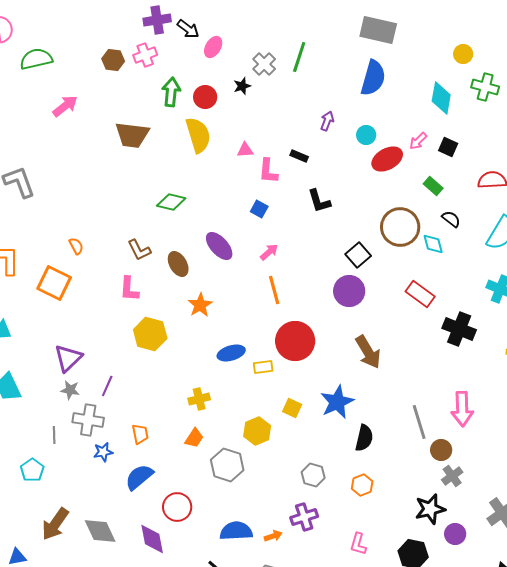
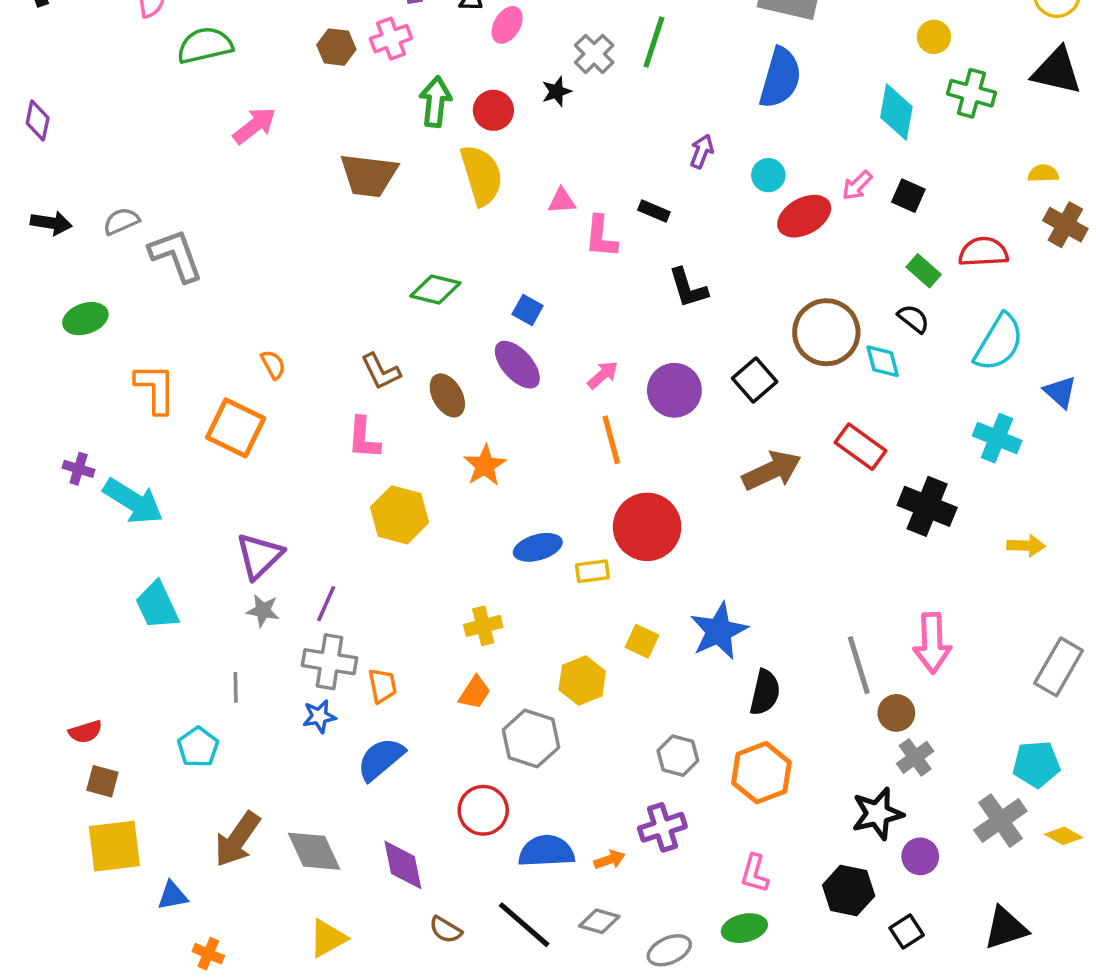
green rectangle: (433, 186) -> (924, 271), moved
blue square: (259, 209) -> (528, 310), moved
purple circle: (349, 291) -> (674, 390), moved
brown arrow: (368, 352) -> (772, 471), moved, turned -84
gray cross: (88, 420) -> (330, 662), moved
orange hexagon: (362, 485) -> (761, 773), size x1.6
red circle: (177, 507) -> (483, 810), moved

